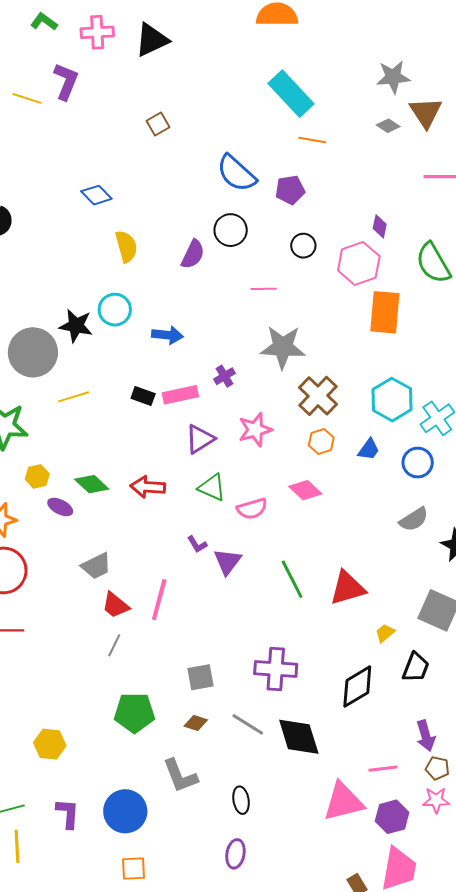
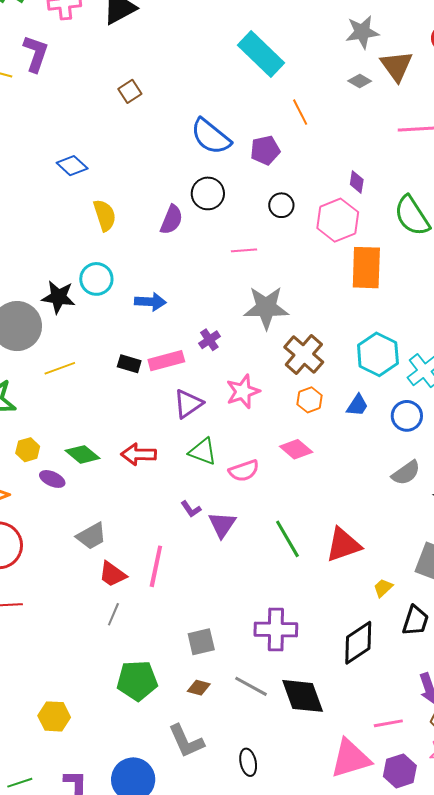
orange line: (312, 140) -> (300, 112), moved, turned 56

